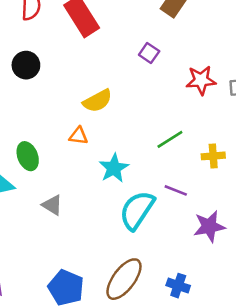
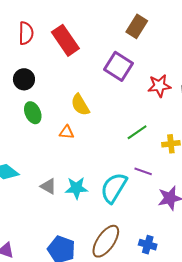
purple square: (149, 53) -> (118, 66), size x1.8
yellow semicircle: (98, 101) -> (80, 105), turned 90
green ellipse: (28, 156) -> (33, 113), moved
cyan star: (114, 168) -> (76, 188), moved, turned 30

